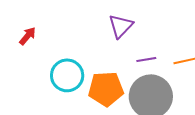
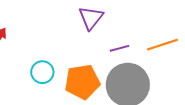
cyan circle: (67, 75) -> (42, 72), size x0.7

